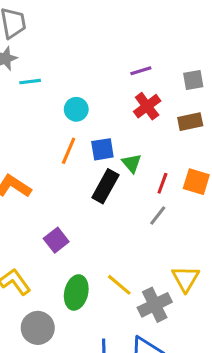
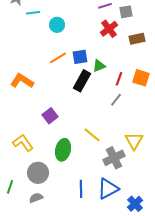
gray square: (193, 80) -> (126, 12), moved
cyan circle: (76, 109) -> (57, 25), moved
orange line: (69, 151) -> (58, 58), turned 36
green triangle: (132, 163) -> (99, 66), turned 48
yellow line: (119, 285) -> (92, 135), moved

